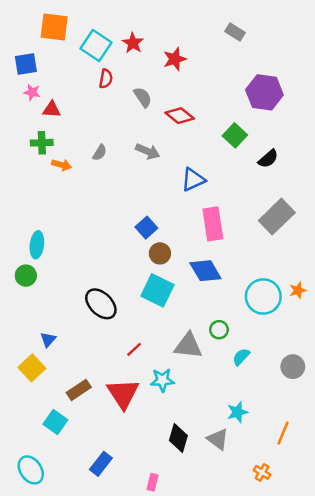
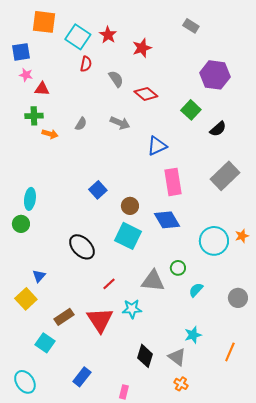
blue square: (146, 228) -> (98, 190), moved
orange cross: (262, 472) -> (181, 384), moved

